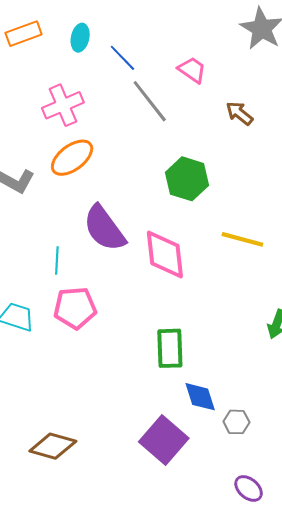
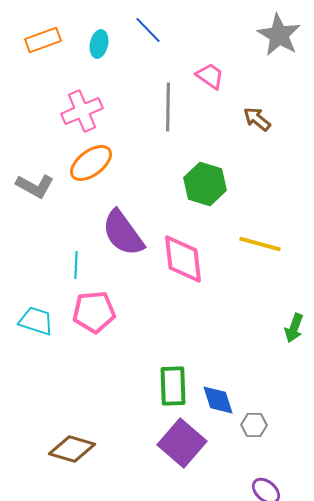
blue line: (122, 58) -> (148, 30), moved
gray line: (150, 101) -> (168, 107), turned 39
green rectangle: (170, 348) -> (173, 386), moved

